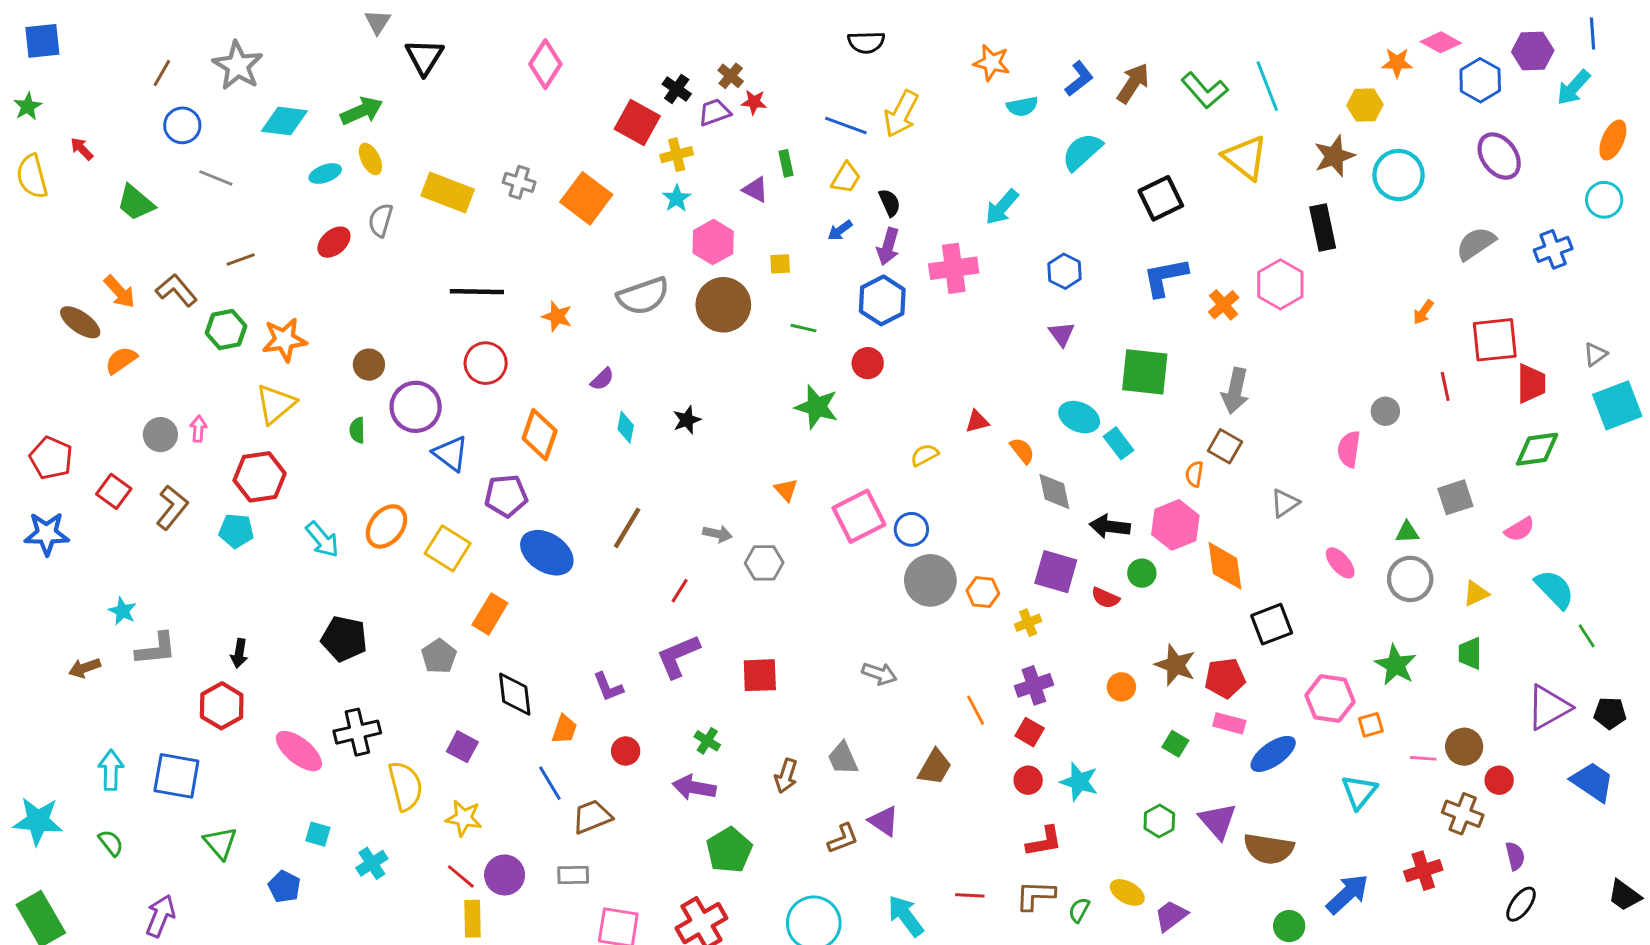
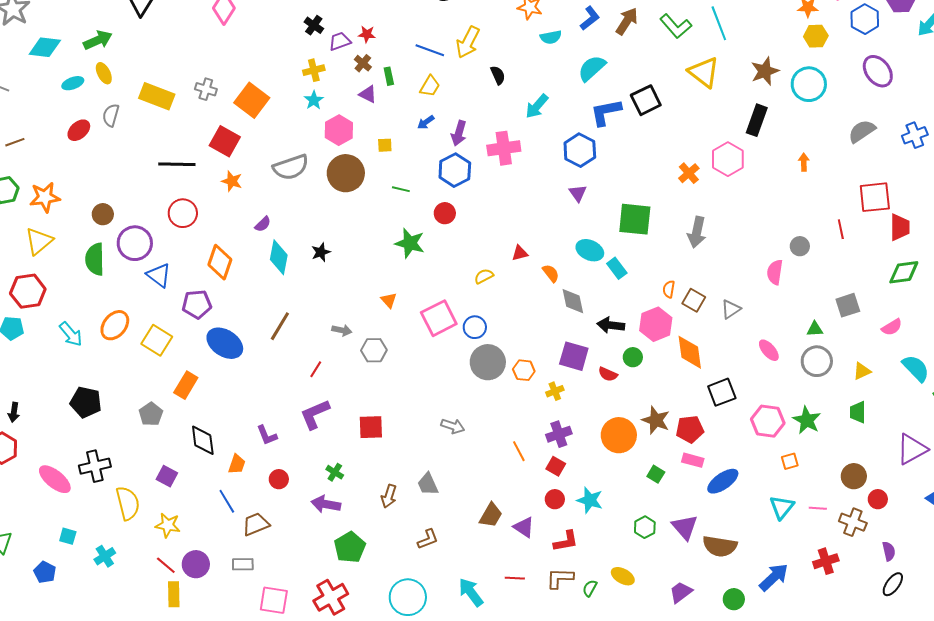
brown cross: (731, 76) -> (363, 63), moved
yellow hexagon: (1365, 105) -> (816, 36), moved
red square: (637, 122) -> (225, 141), moved
black semicircle: (890, 203) -> (498, 75), moved
black rectangle: (1323, 227) -> (757, 120), turned 32
blue hexagon: (1065, 271) -> (580, 150), size x1.4
blue L-shape: (1165, 277) -> (606, 112), moved
orange arrow: (1423, 312) -> (804, 162), moved, turned 144
cyan diamond: (626, 427) -> (279, 257), size x1.6
green semicircle: (357, 430) -> (95, 259), size x1.8
brown square: (1225, 446) -> (694, 300), moved
orange circle: (1121, 687) -> (619, 435), size x1.8
pink hexagon: (1330, 699) -> (768, 421), moved
pink line: (1423, 758) -> (818, 508), moved
brown trapezoid: (935, 767) -> (491, 515), moved
purple triangle: (884, 821) -> (524, 527), moved
purple trapezoid: (1171, 916) -> (681, 592), moved

